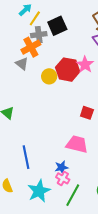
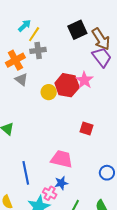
black square: (57, 26) -> (77, 30), moved
orange cross: (31, 47) -> (15, 60), moved
pink trapezoid: (77, 144) -> (62, 159), moved
pink cross: (63, 178) -> (50, 193), moved

